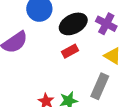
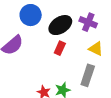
red rectangle: (70, 51) -> (60, 48), turned -32

